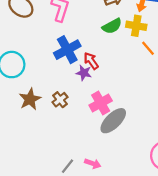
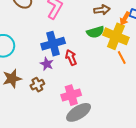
yellow cross: (136, 26) -> (116, 36), size x1.4
purple star: (84, 73) -> (47, 64), moved

